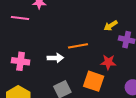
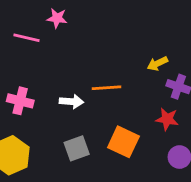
red star: (108, 62) -> (167, 119), moved

